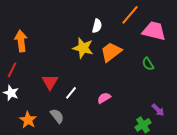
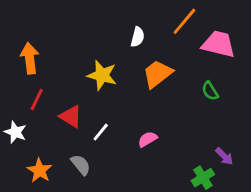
yellow star: (83, 48) -> (102, 75), moved
red line: (12, 70) -> (37, 99), moved
red triangle: (50, 82) -> (71, 116), turned -30

